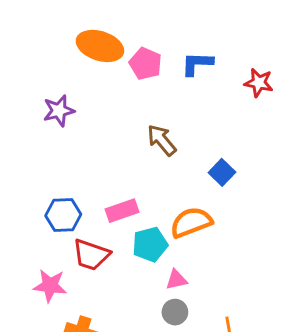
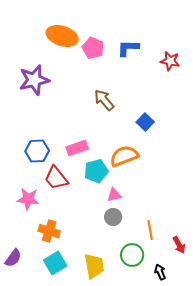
purple star: (59, 111) -> (34, 80), size x1.4
red trapezoid: (91, 255) -> (56, 178), turned 32

